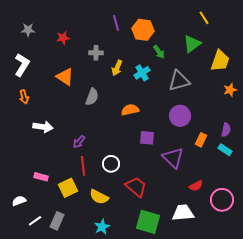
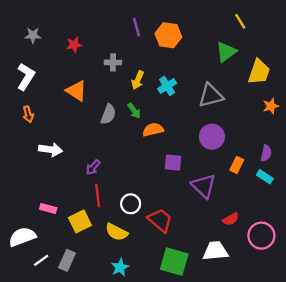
green arrow: (159, 52) -> (134, 111), moved
white circle: (111, 164) -> (131, 204), moved
white semicircle: (19, 201) -> (22, 237), size x1.6

